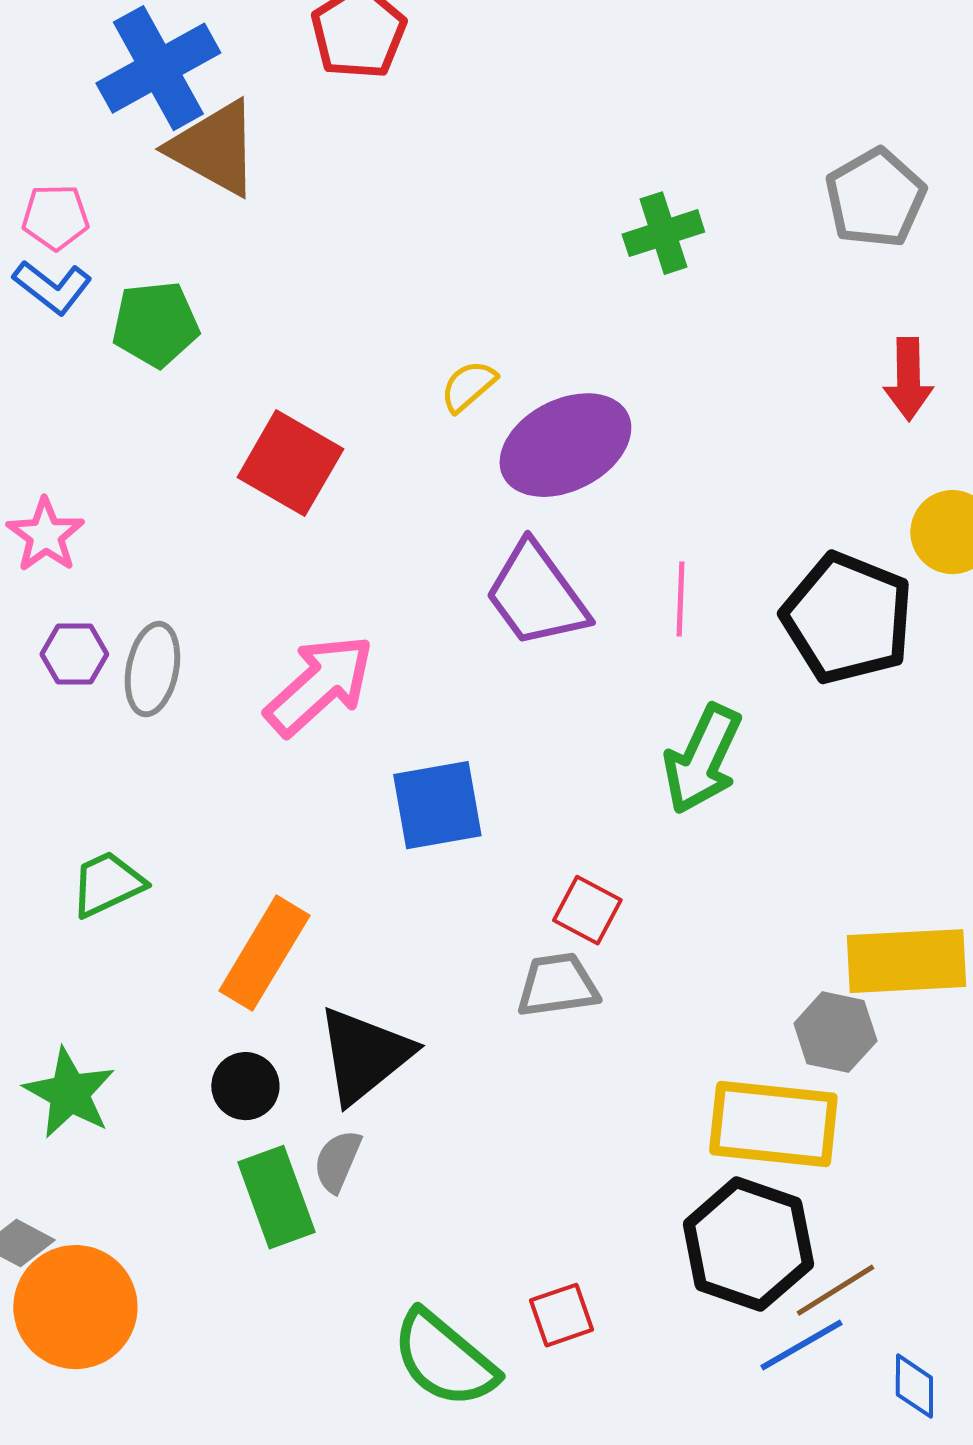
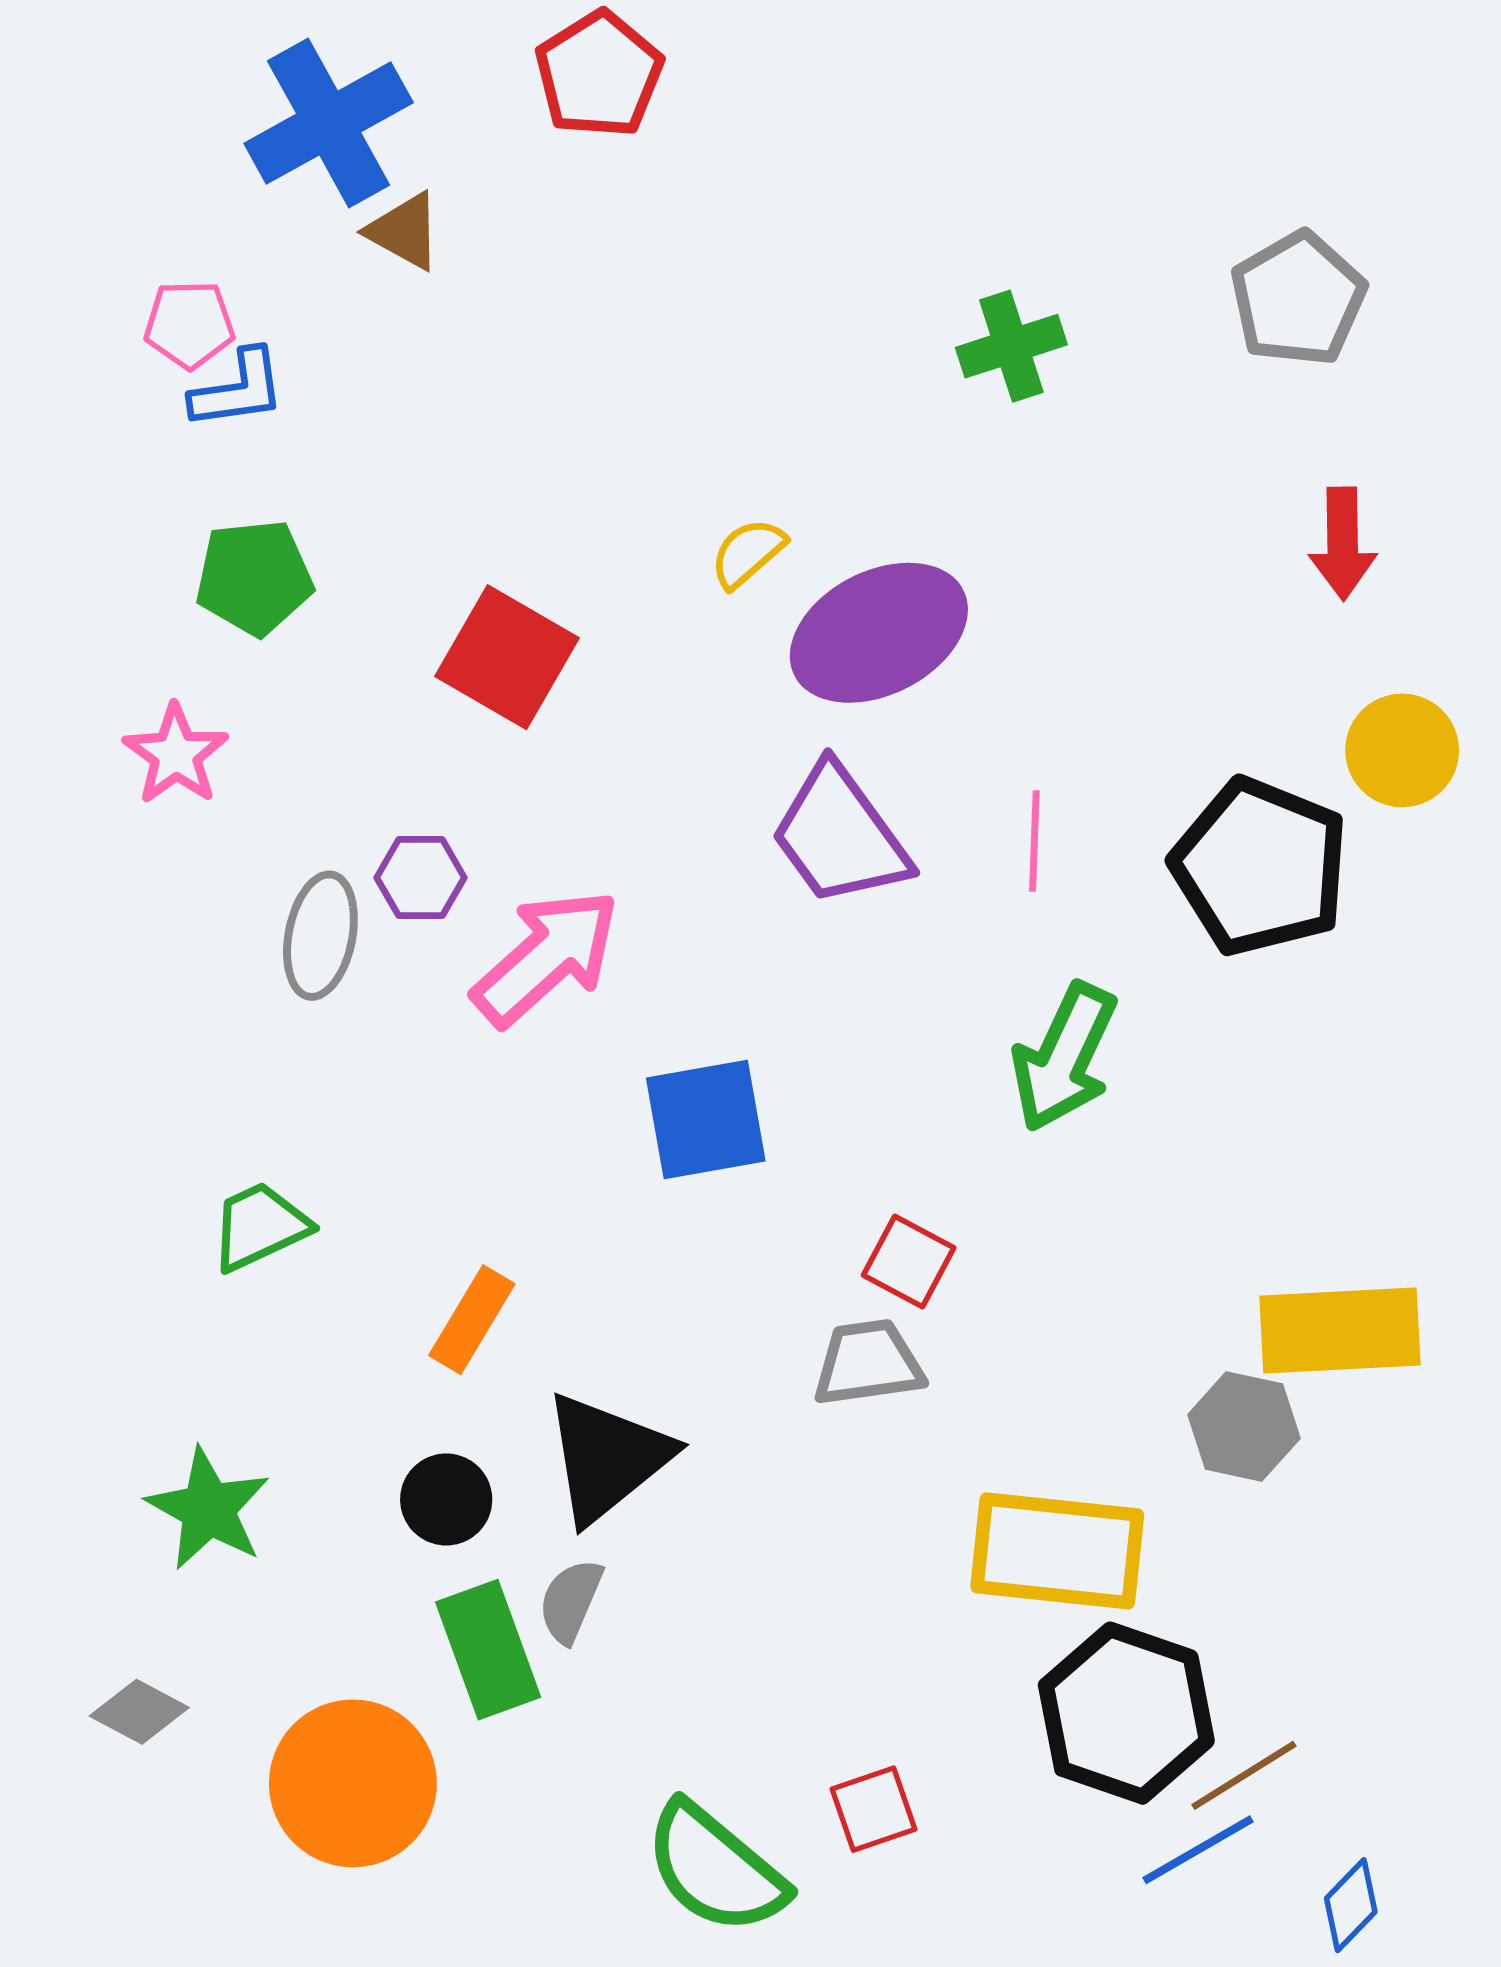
brown triangle: (214, 148) -> (404, 231), size x0.6
blue L-shape: (52, 287) -> (238, 389), moved, turned -46
green pentagon: (155, 324) -> (254, 577), moved
purple hexagon: (74, 654) -> (421, 878), moved
orange rectangle: (264, 953) -> (472, 1320), size x0.7
yellow rectangle: (773, 1124) -> (1057, 1551), moved
orange circle: (75, 1307) -> (353, 1783), moved
blue diamond: (914, 1386) -> (1351, 1905), turned 44

